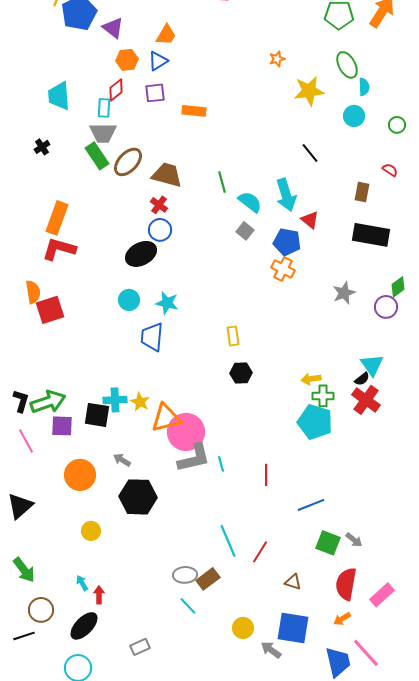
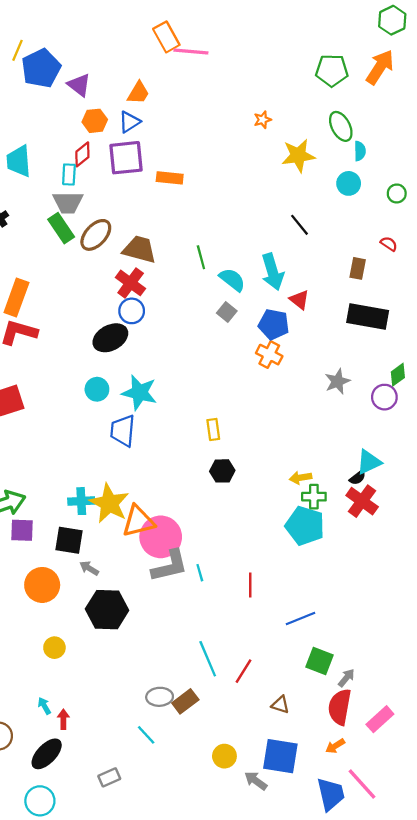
purple square: (155, 93) -> (126, 158), size x1.6
red cross: (159, 205) -> (131, 283), size x1.5
cyan star: (167, 303) -> (139, 393), size x1.4
cyan triangle: (372, 365) -> (369, 462), turned 40
yellow star: (140, 402) -> (109, 503), size x1.8
black square: (97, 415) -> (69, 540), moved
gray arrow: (354, 540) -> (346, 678), moved, turned -90
cyan line: (188, 606) -> (146, 735), moved

